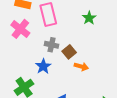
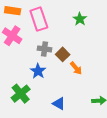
orange arrow: (81, 67) -> (76, 68), turned 40

